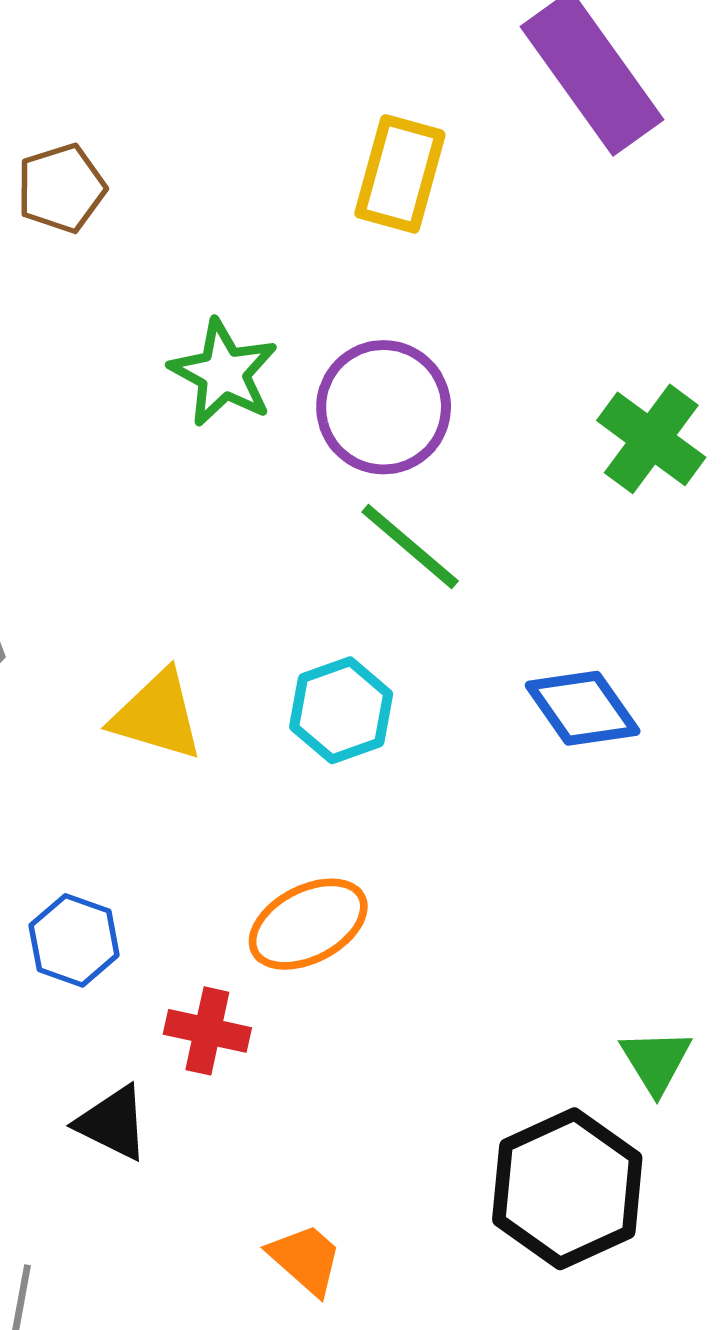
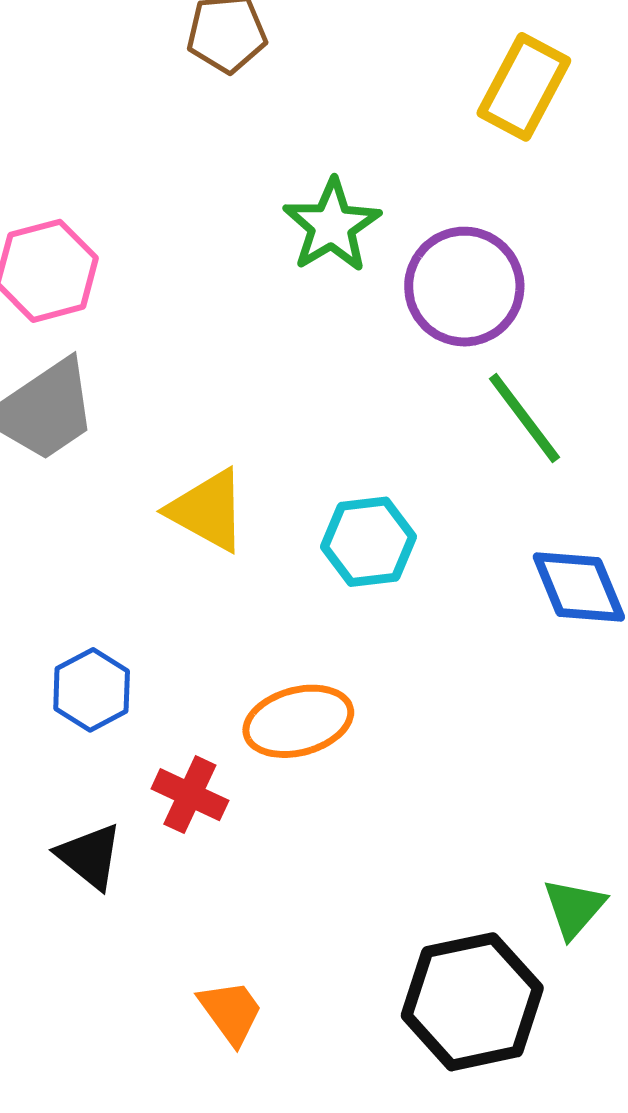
green line: (410, 546) -> (524, 418), moved

